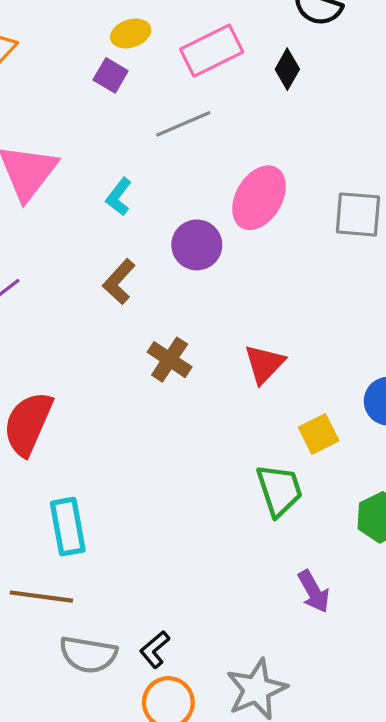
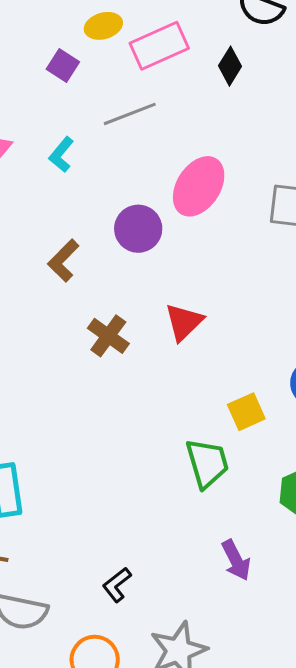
yellow ellipse: (131, 33) -> (103, 26), moved
cyan L-shape: (119, 197) -> (61, 155), moved
red triangle: (264, 364) -> (184, 322), moved
black L-shape: (155, 649) -> (117, 585), moved

